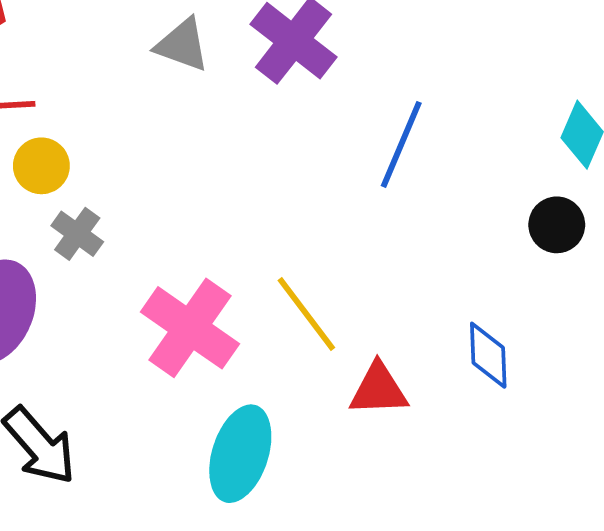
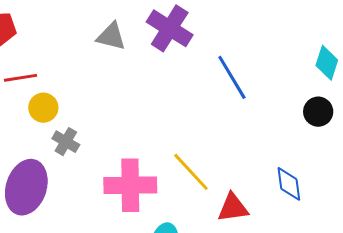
blue line: (401, 144) -> (232, 77), turned -48
pink cross: (190, 328) -> (130, 185), turned -30

